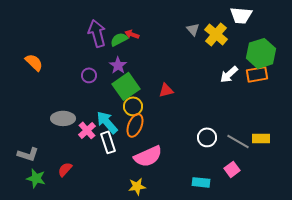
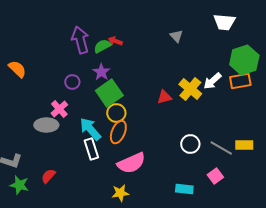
yellow cross: (216, 34) -> (190, 89), moved
red triangle: (166, 90) -> (164, 97), moved
pink cross: (87, 130) -> (59, 109), moved

